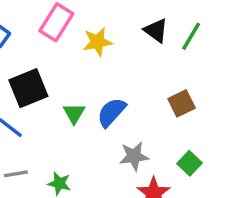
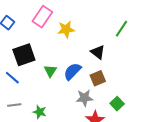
black triangle: (156, 30) -> (98, 52), moved
brown square: (182, 103) -> (98, 78), moved

